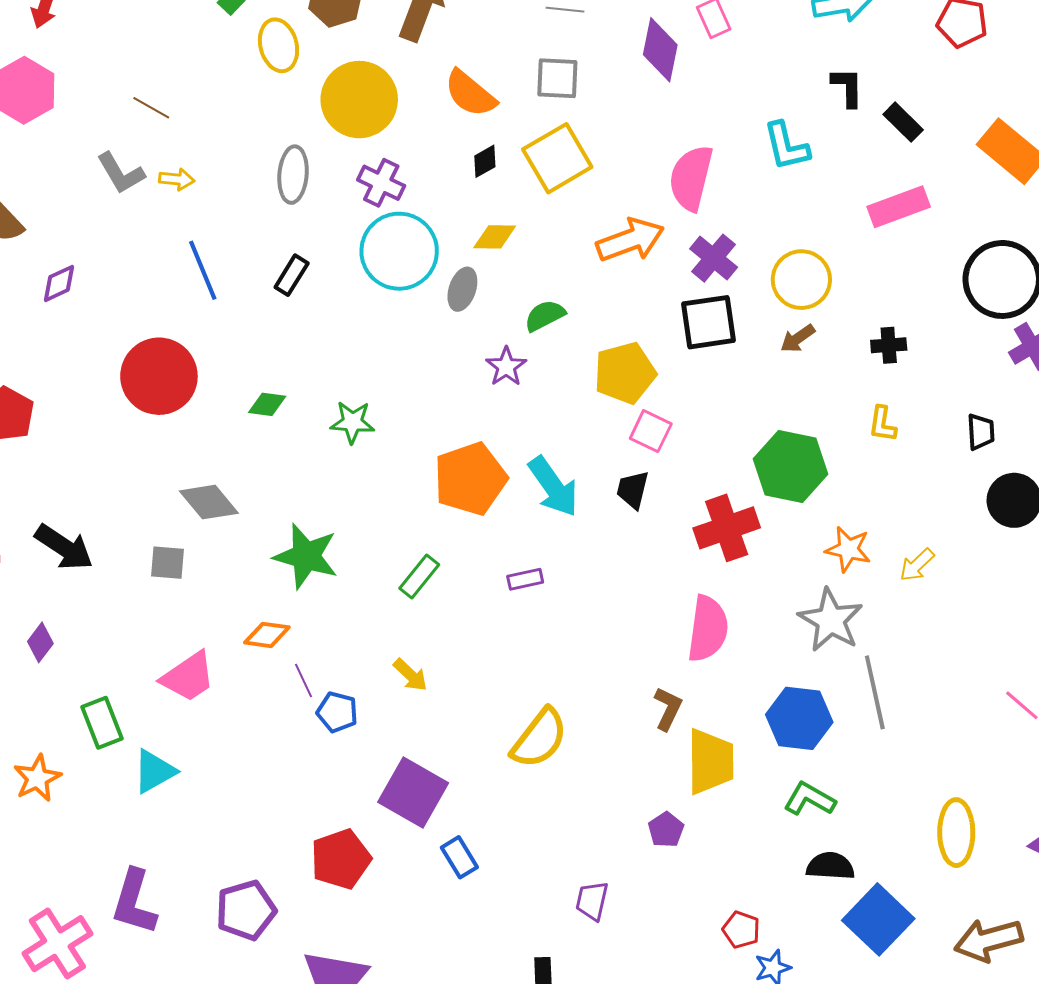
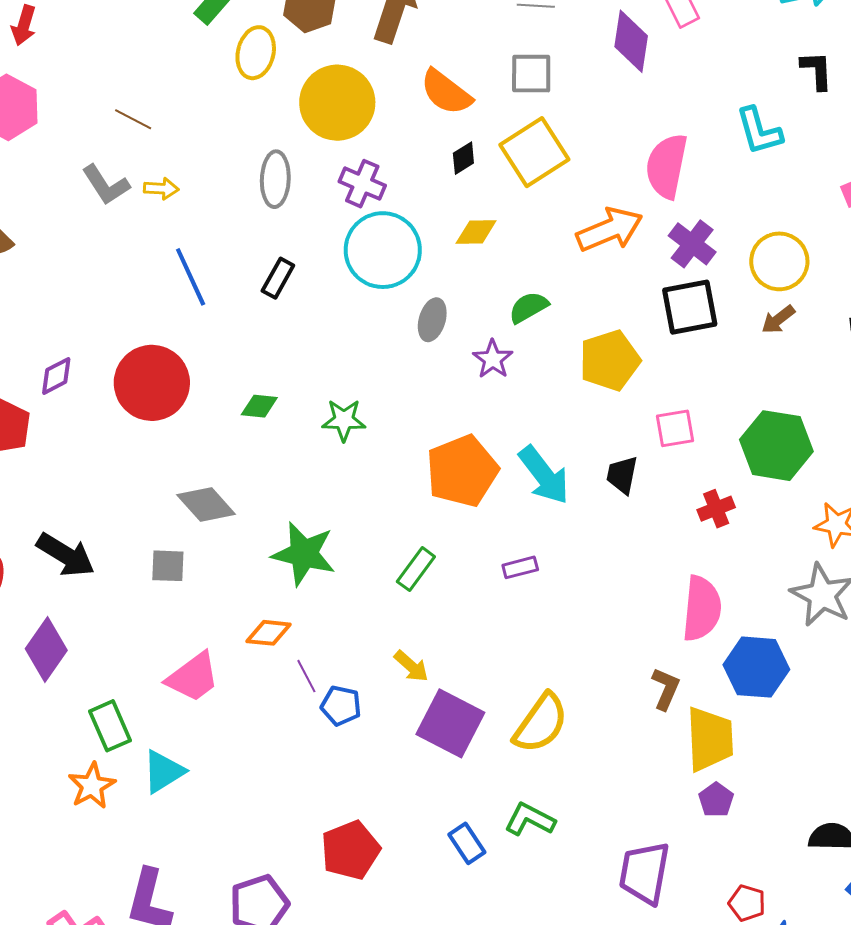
yellow ellipse: (278, 45) -> (256, 53), turned 30
purple diamond: (59, 283) -> (56, 376), moved
gray ellipse: (462, 289) -> (432, 320), moved
pink square: (651, 431) -> (675, 428), moved, turned -33
red cross: (727, 528) -> (716, 509), size x0.6
purple diamond: (40, 642) -> (46, 649), size x1.6
blue hexagon: (799, 718) -> (756, 667), moved
orange star: (37, 778) -> (92, 786), moved
purple square: (413, 792) -> (450, 723), moved
green L-shape: (810, 799) -> (530, 819), moved
purple pentagon: (666, 830) -> (716, 800), moved
purple trapezoid: (592, 901) -> (644, 873), moved, size x1.6

